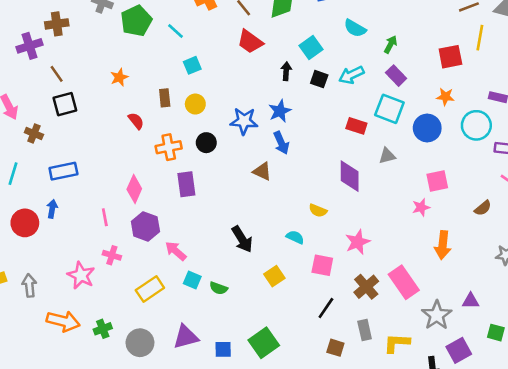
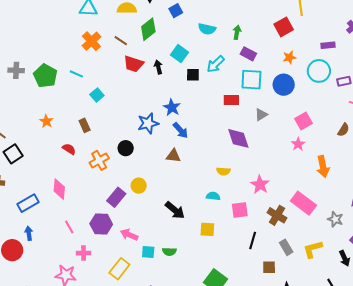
black arrow: (286, 71) -> (158, 67), moved
yellow circle: (195, 104) -> (139, 186), moved
purple rectangle: (186, 184) -> (116, 197), moved, turned 66
pink diamond: (134, 189) -> (59, 189), moved
yellow square: (274, 276) -> (207, 229), turned -35
gray star: (437, 315) -> (335, 219), size x0.7

